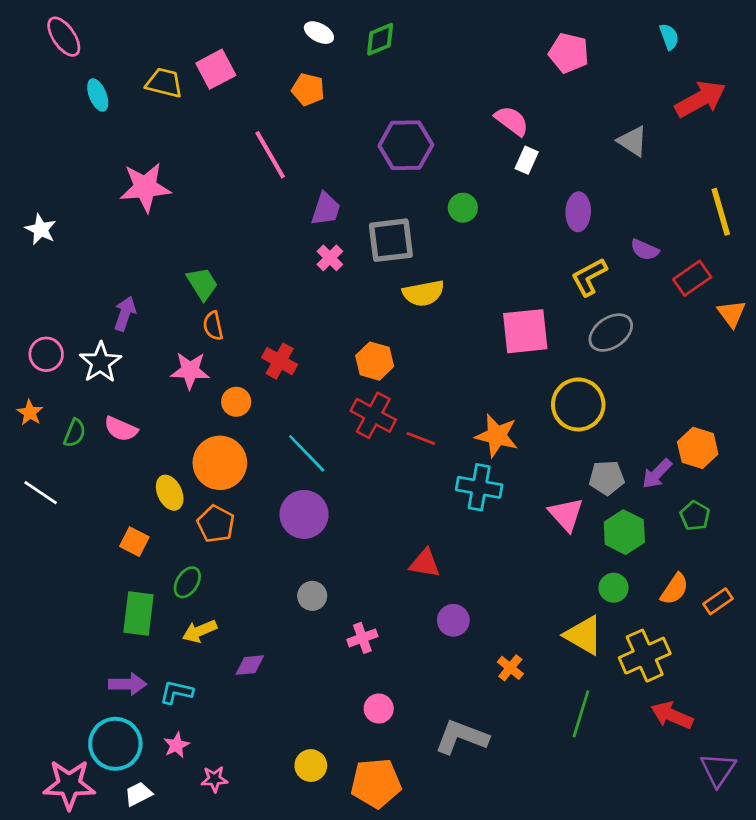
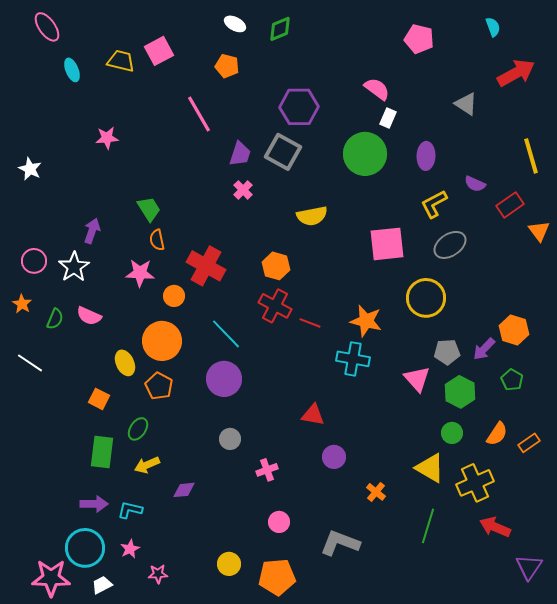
pink star: (145, 187) -> (107, 138), size x0.6
green circle: (463, 208) -> (365, 154), moved, size x2.0
gray square: (391, 240) -> (283, 152), moved, turned 36
red cross: (280, 361) -> (206, 266), size x1.5

